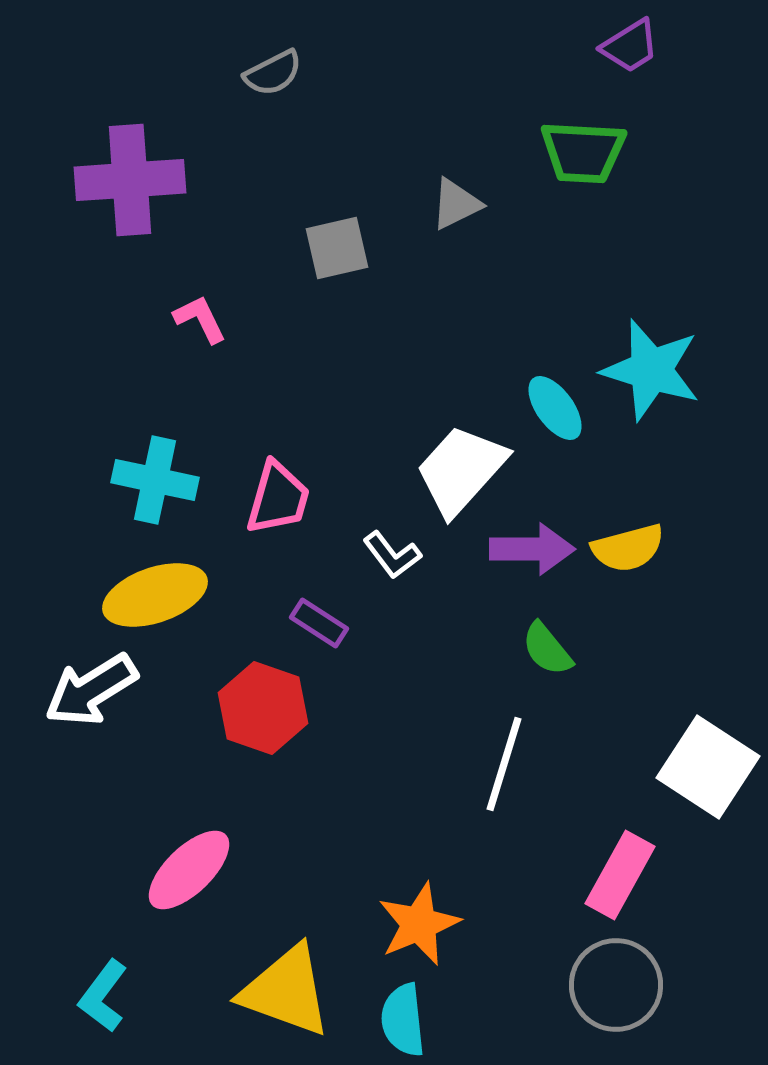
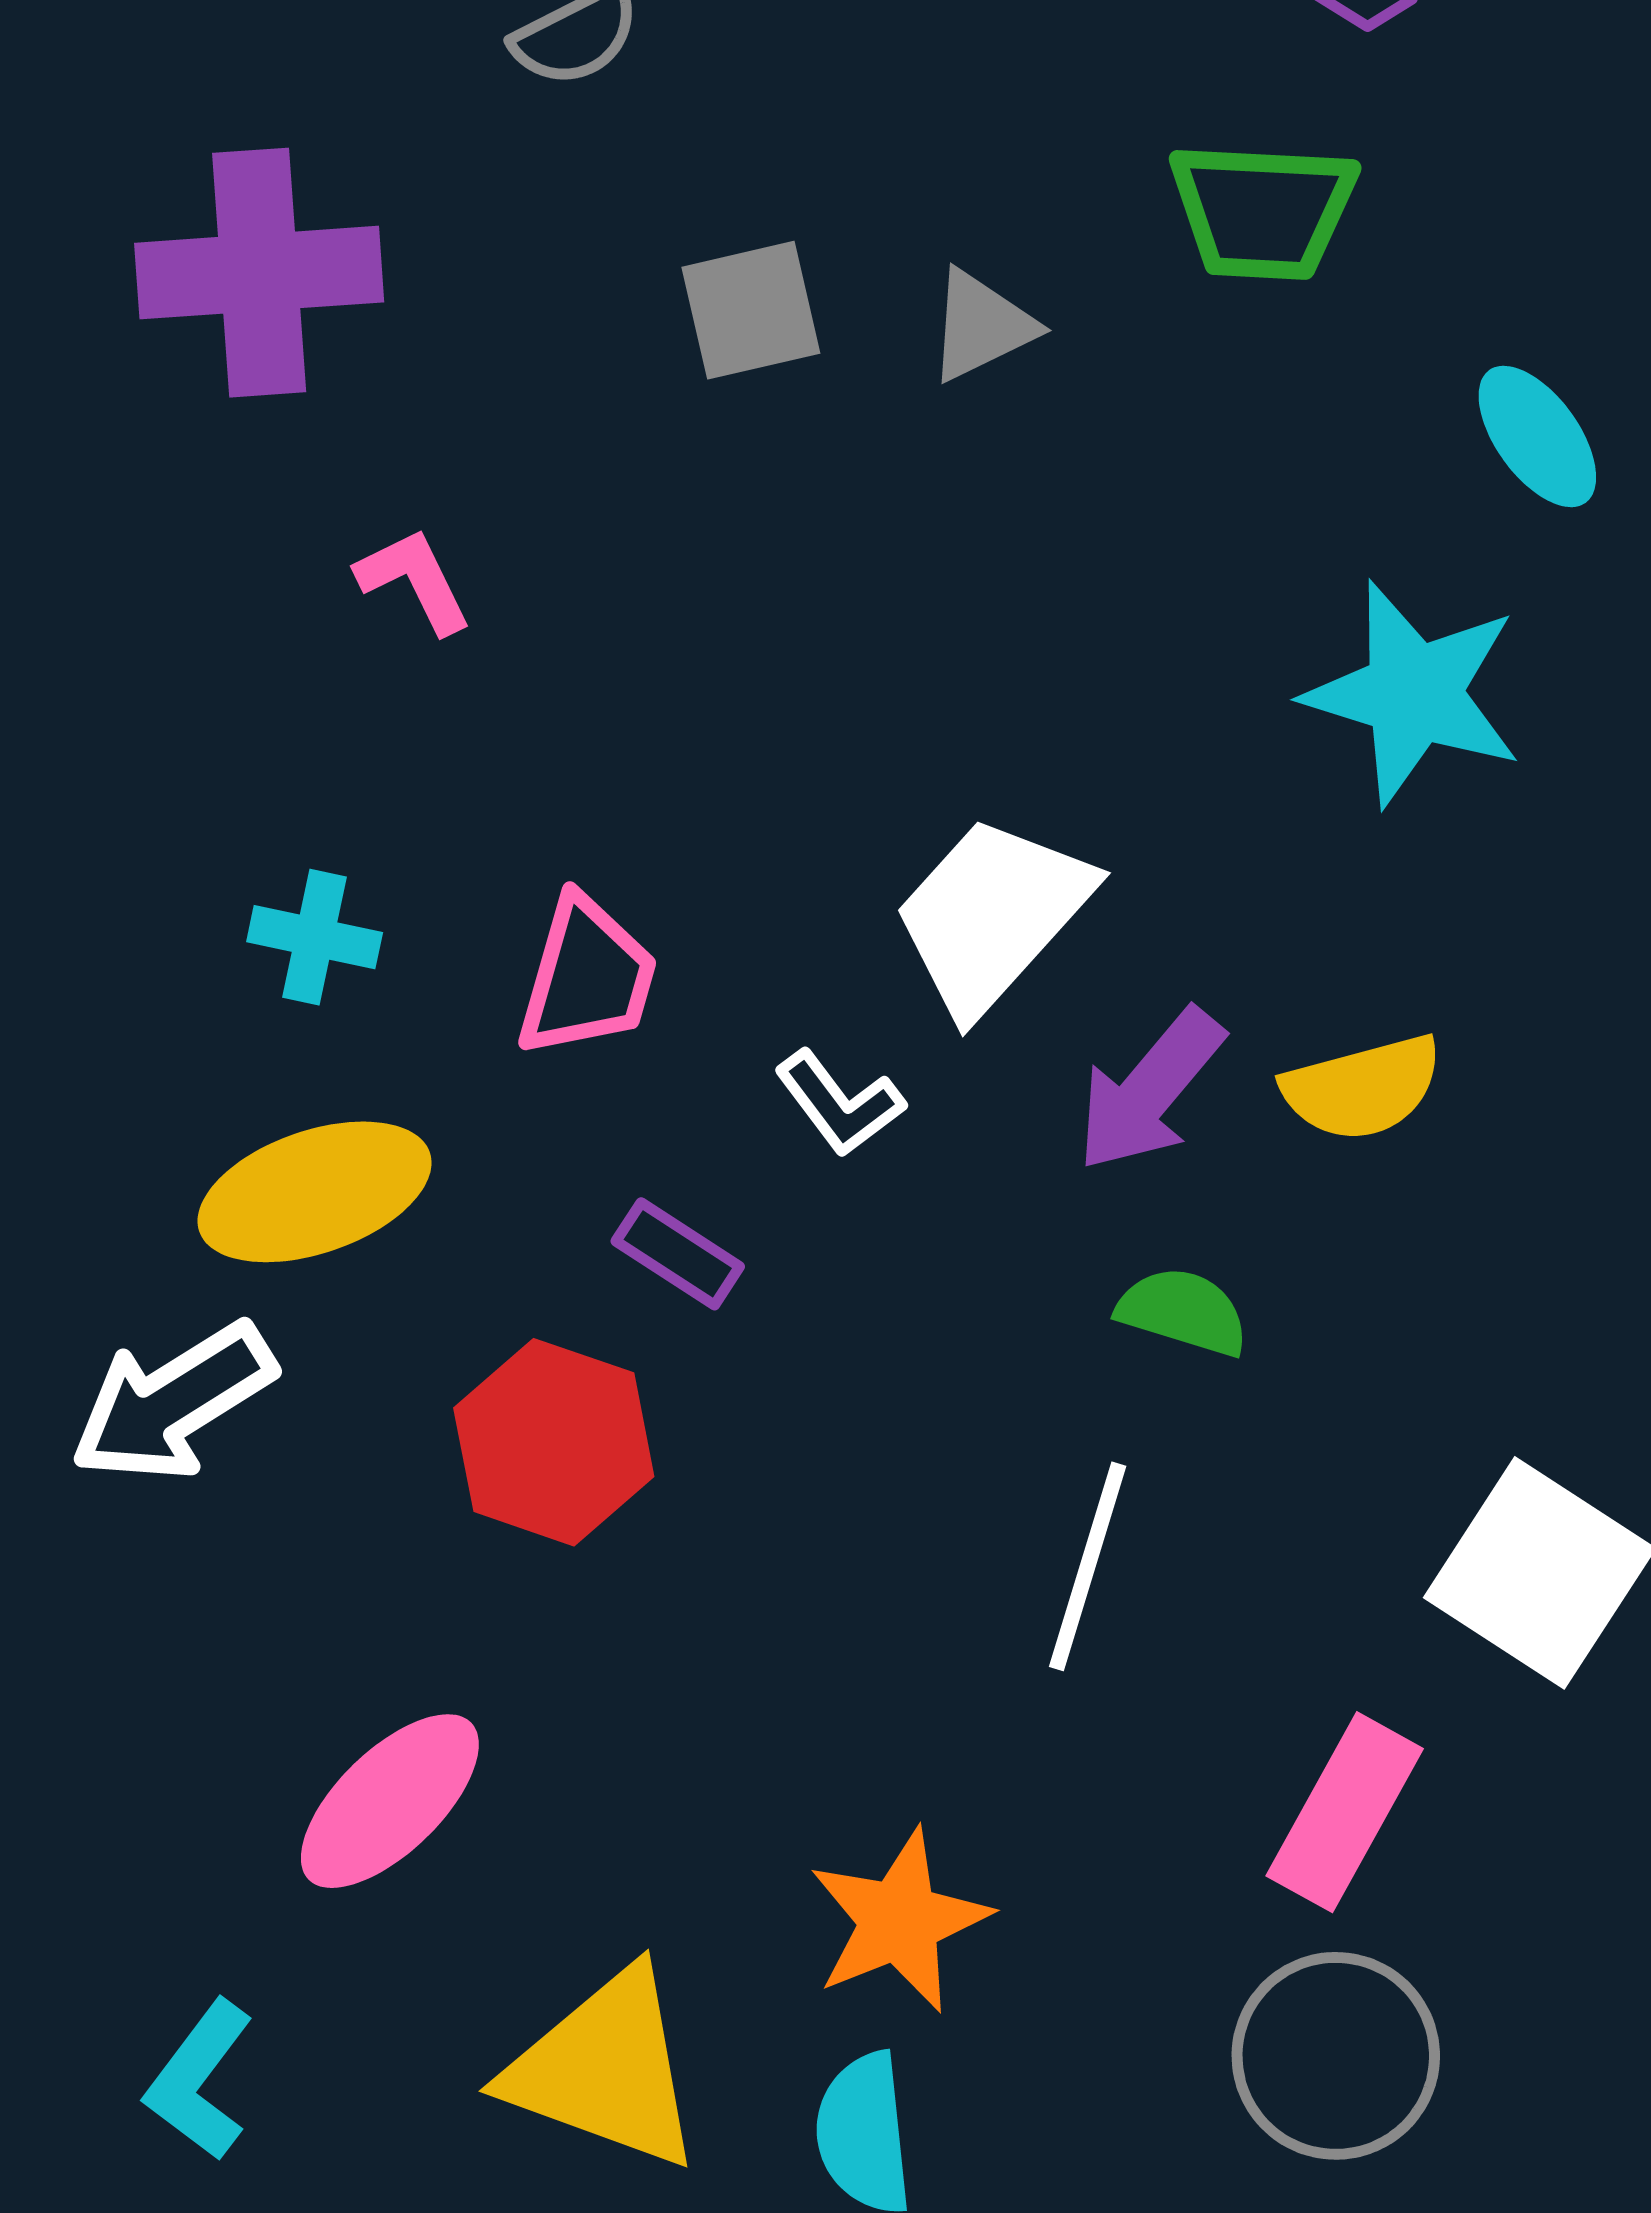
gray square: (337, 248) -> (751, 310), moved
cyan ellipse: (555, 408) -> (1537, 436), moved
cyan cross: (155, 480) -> (315, 937), size x0.7
purple arrow: (532, 549) -> (1150, 1090), turned 130
green semicircle: (547, 649) -> (1183, 1312), turned 146

